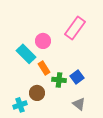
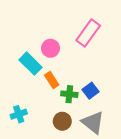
brown circle: (37, 93) -> (62, 121), moved
gray triangle: (79, 104) -> (93, 122), size x1.5
cyan cross: (20, 105) -> (19, 114), moved

